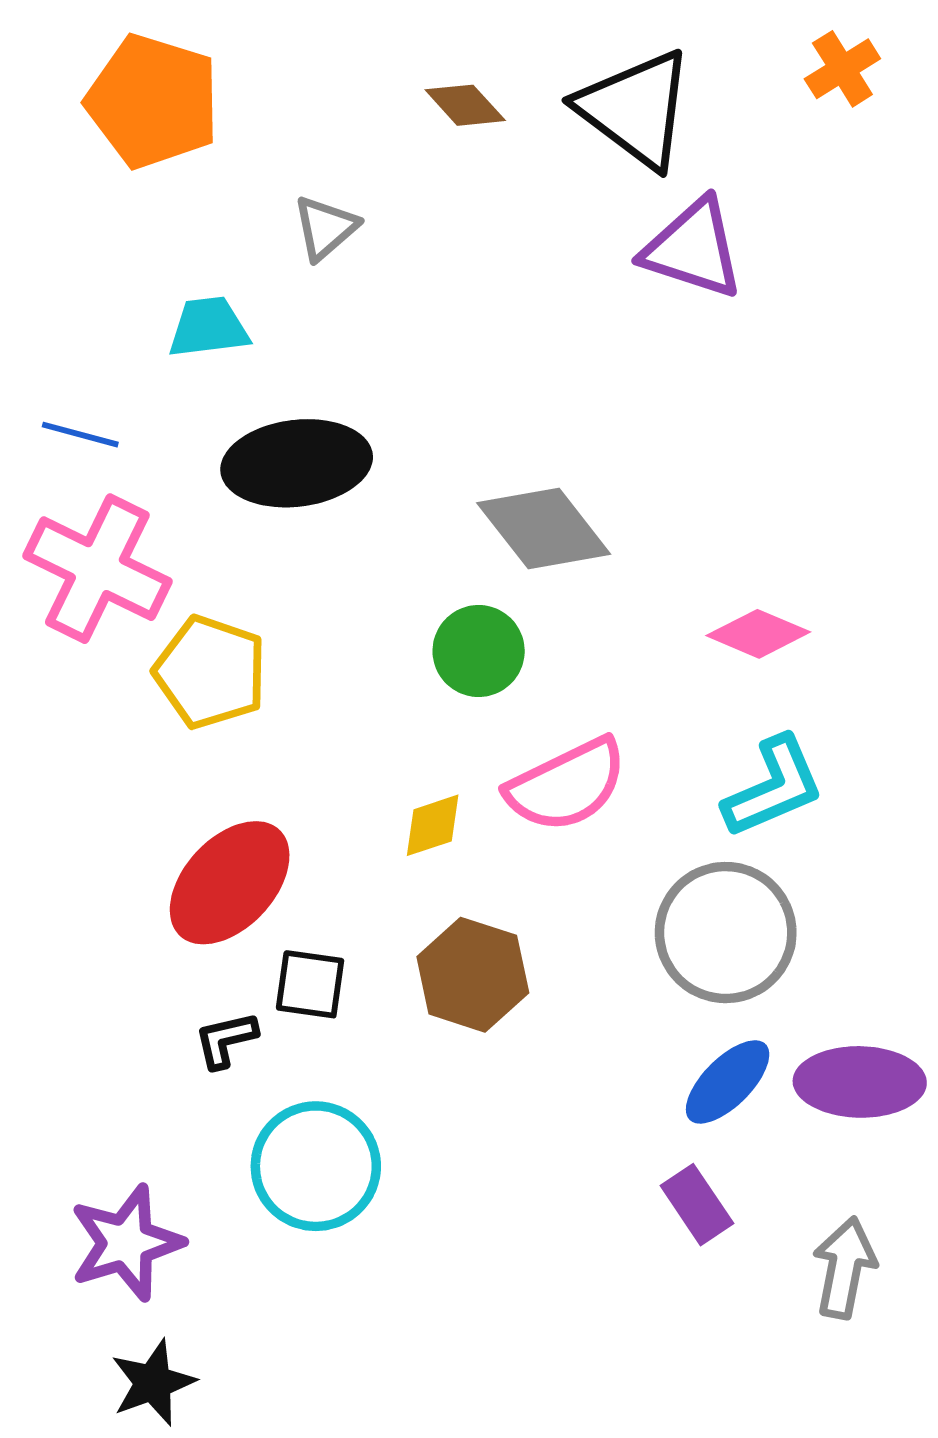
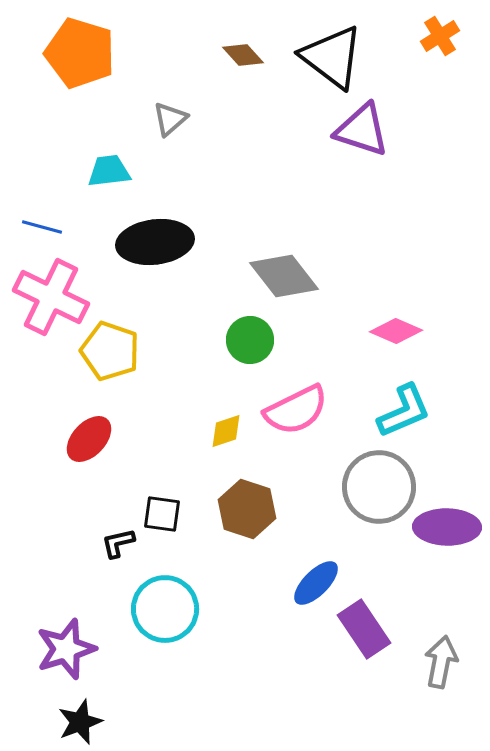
red ellipse: (230, 883) -> (89, 439), moved, size x0.7
blue ellipse: (728, 1082) -> (316, 583), moved
purple ellipse: (860, 1082) -> (447, 527), moved
purple rectangle: (697, 1205) -> (364, 629), size x1.4

